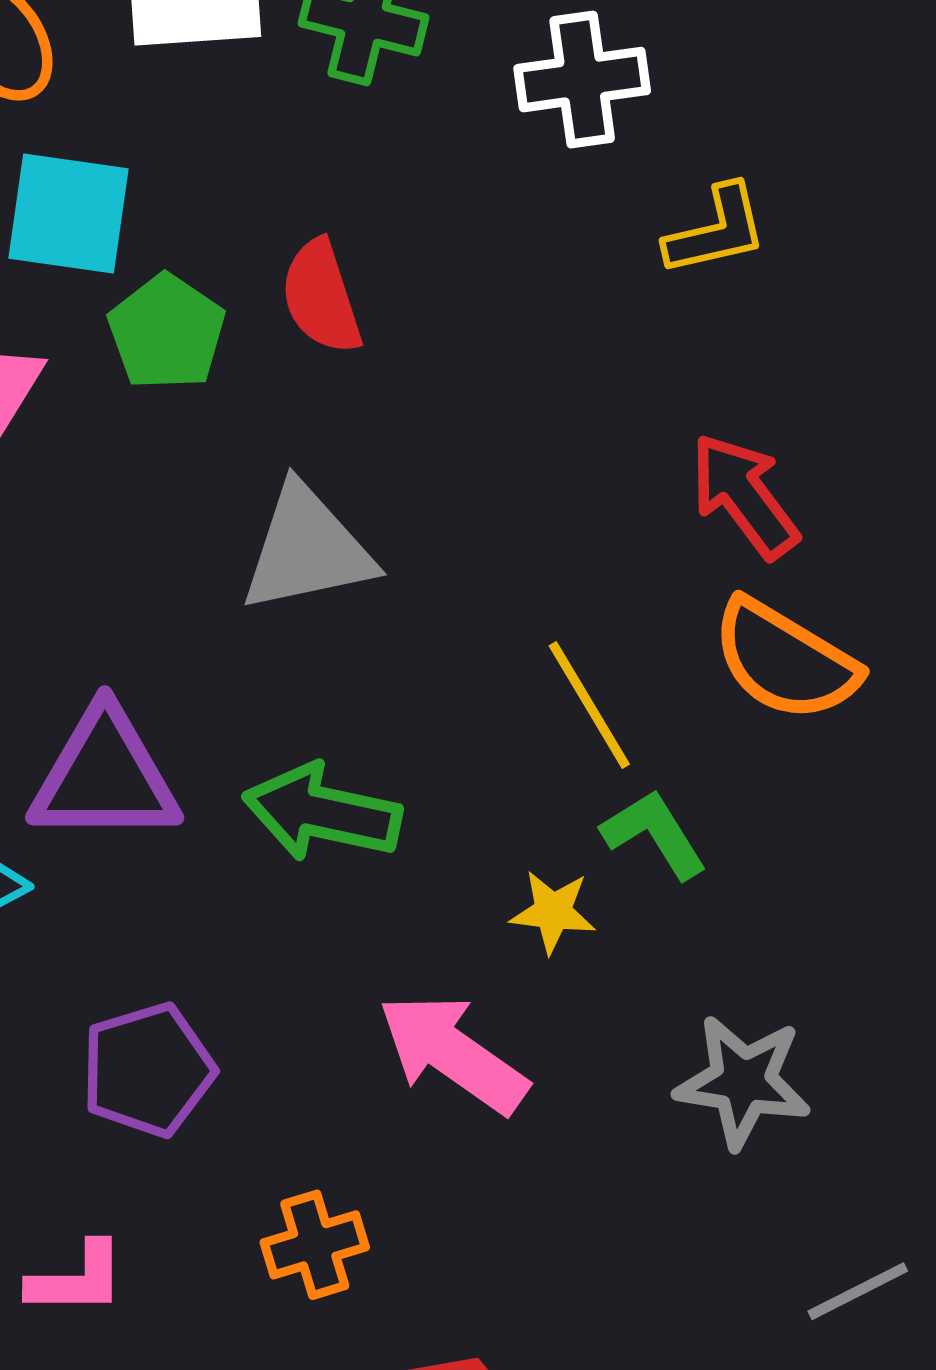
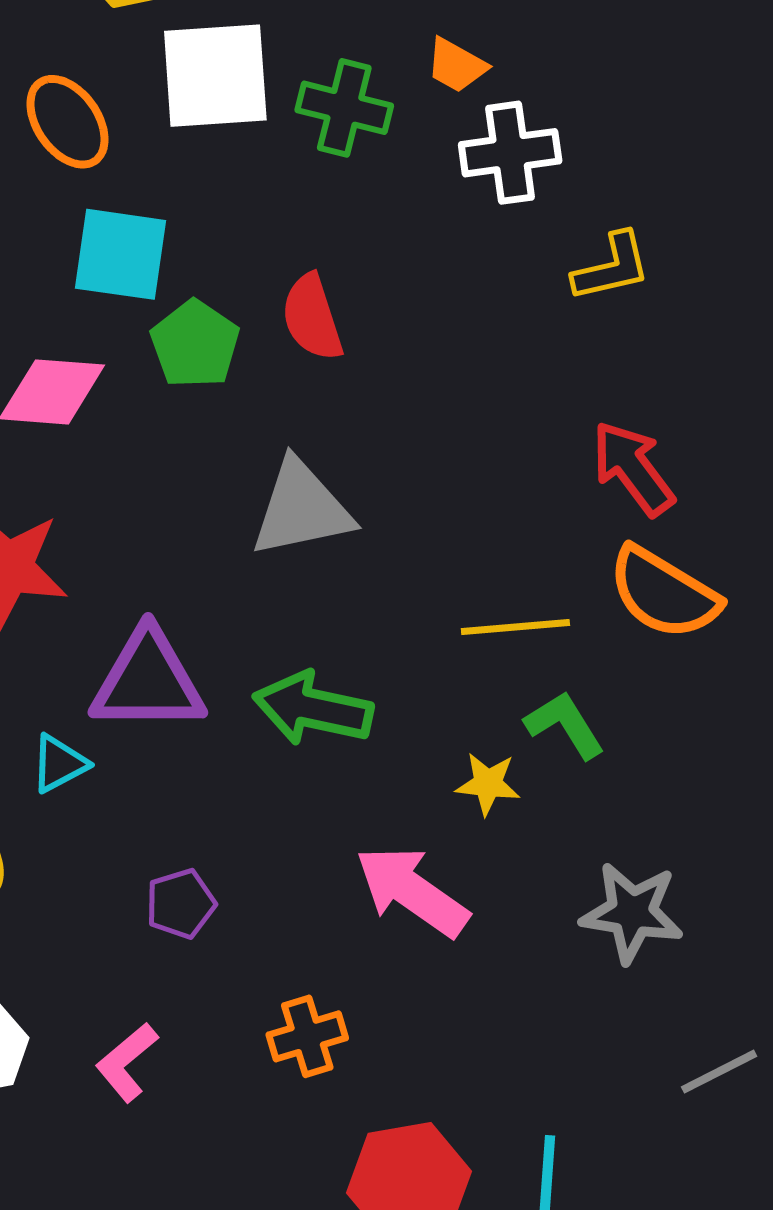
yellow line: (589, 705) -> (515, 627), turned -64
purple pentagon: (148, 1070) -> (181, 904), size x0.7
pink L-shape: (77, 1279) -> (127, 1062), turned 140

